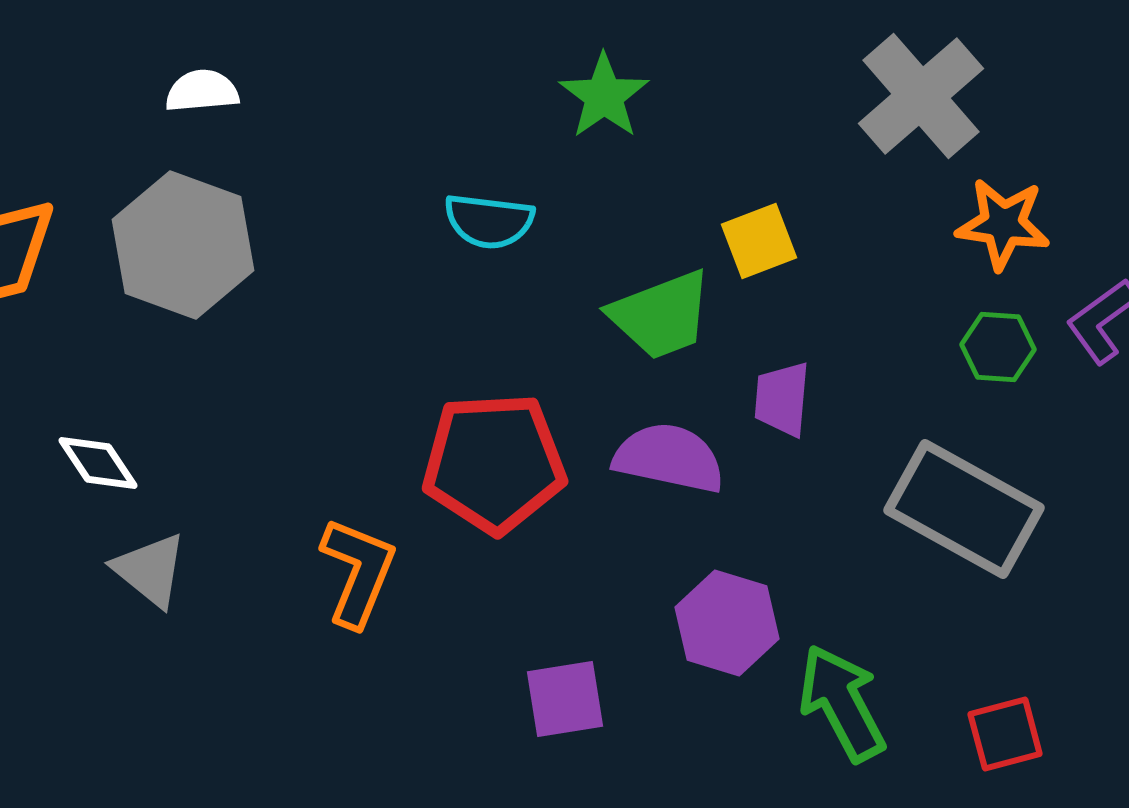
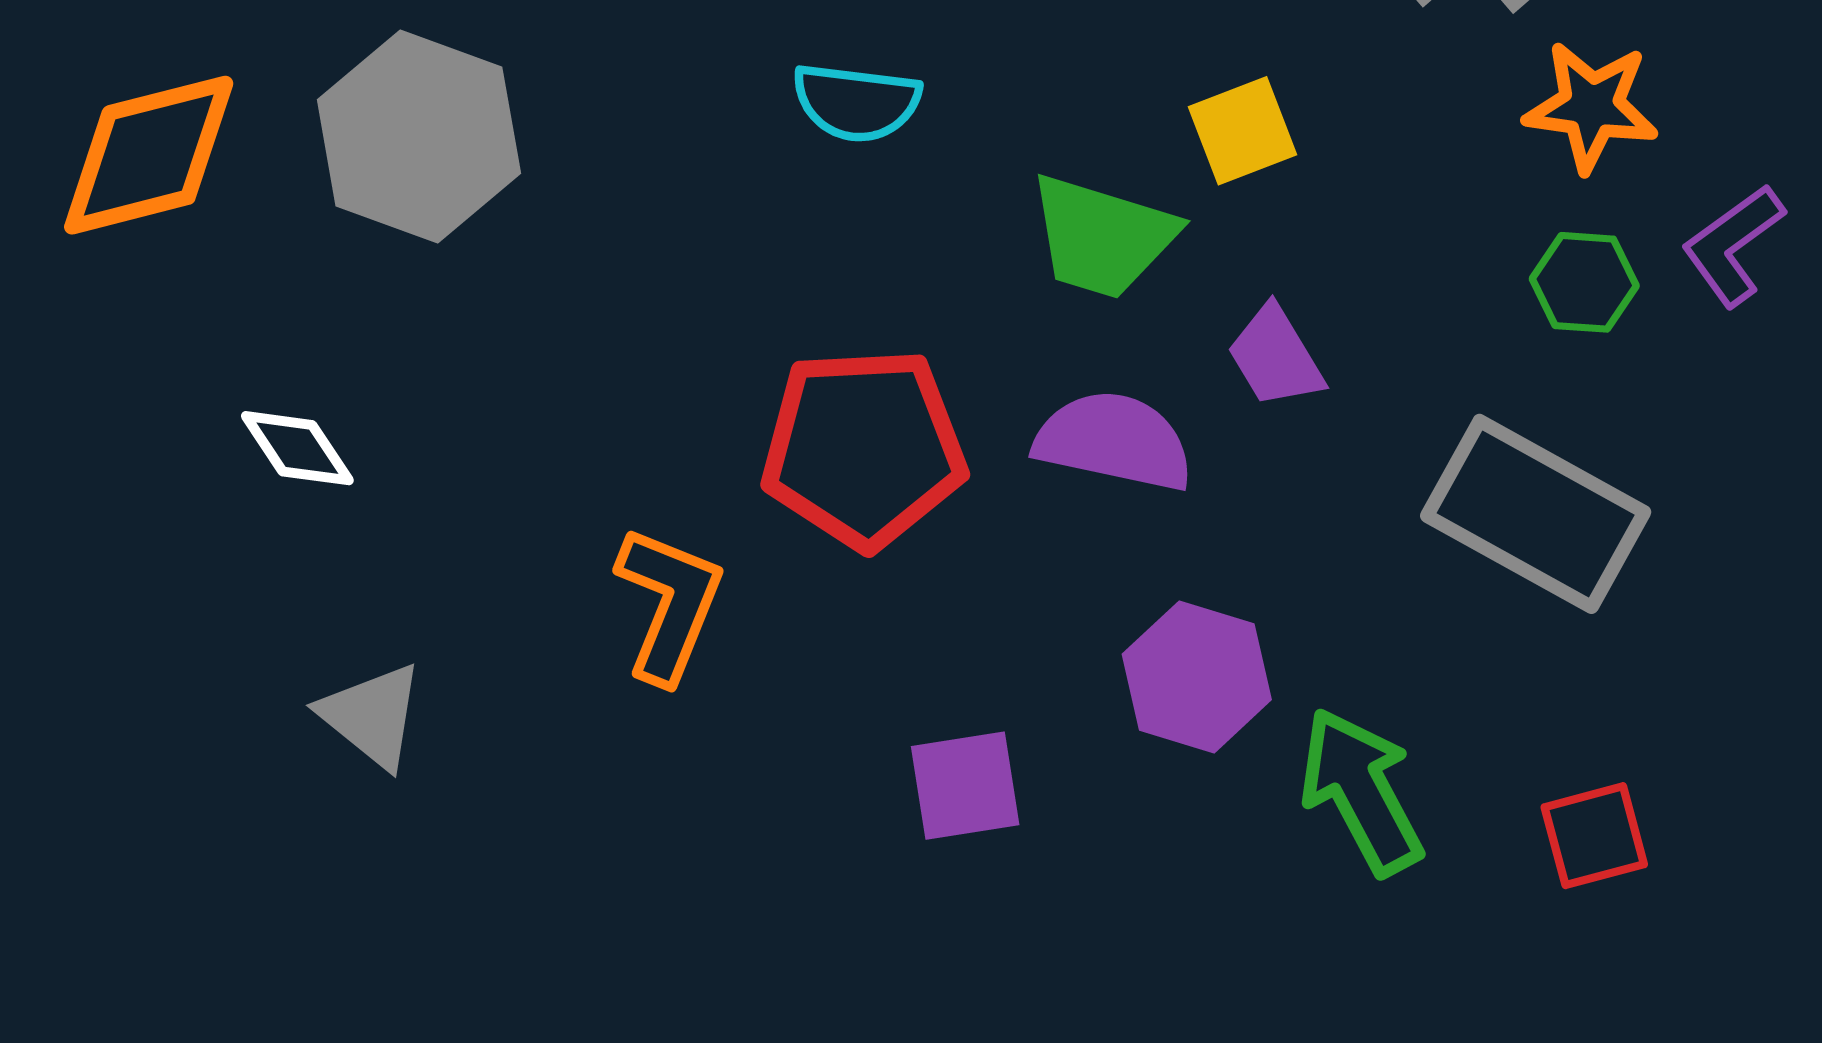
green trapezoid: (661, 315) -> (1102, 237), turned 38
purple trapezoid: (782, 399) -> (1275, 357), turned -36
gray triangle: (150, 570) -> (372, 716), moved

